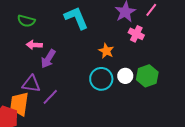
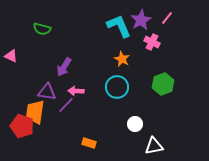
cyan L-shape: (76, 18) -> (119, 26), moved
pink arrow: (34, 45) -> (76, 91), moved
white circle: (125, 76) -> (135, 124), moved

